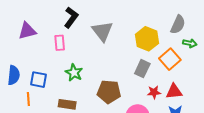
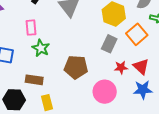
pink rectangle: (60, 43) -> (31, 28), moved
red triangle: (174, 91) -> (141, 67), turned 48

